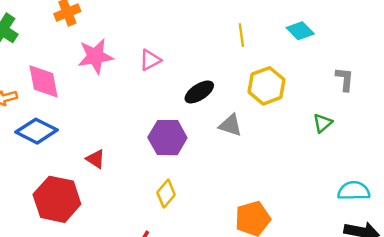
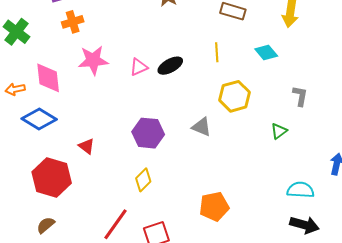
black ellipse: (199, 92) -> (170, 66), moved

